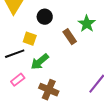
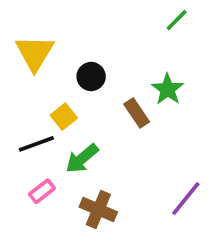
yellow square: (30, 39) -> (64, 117), turned 32

